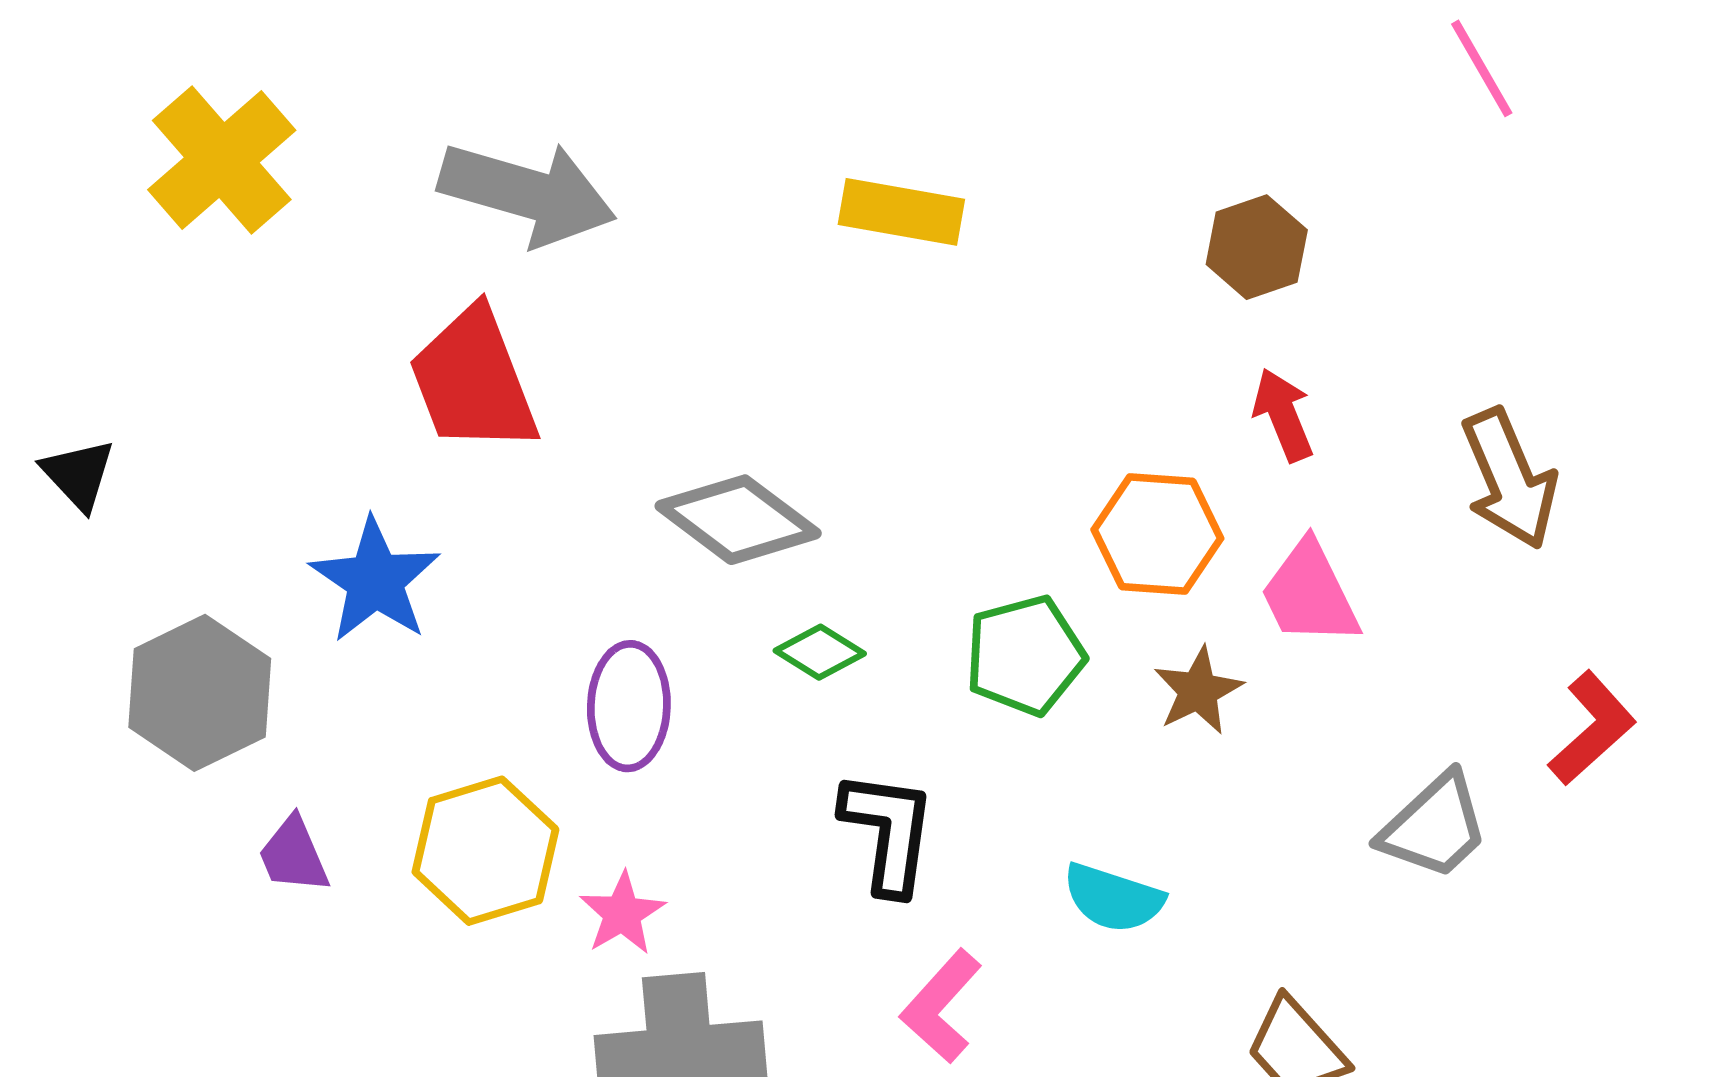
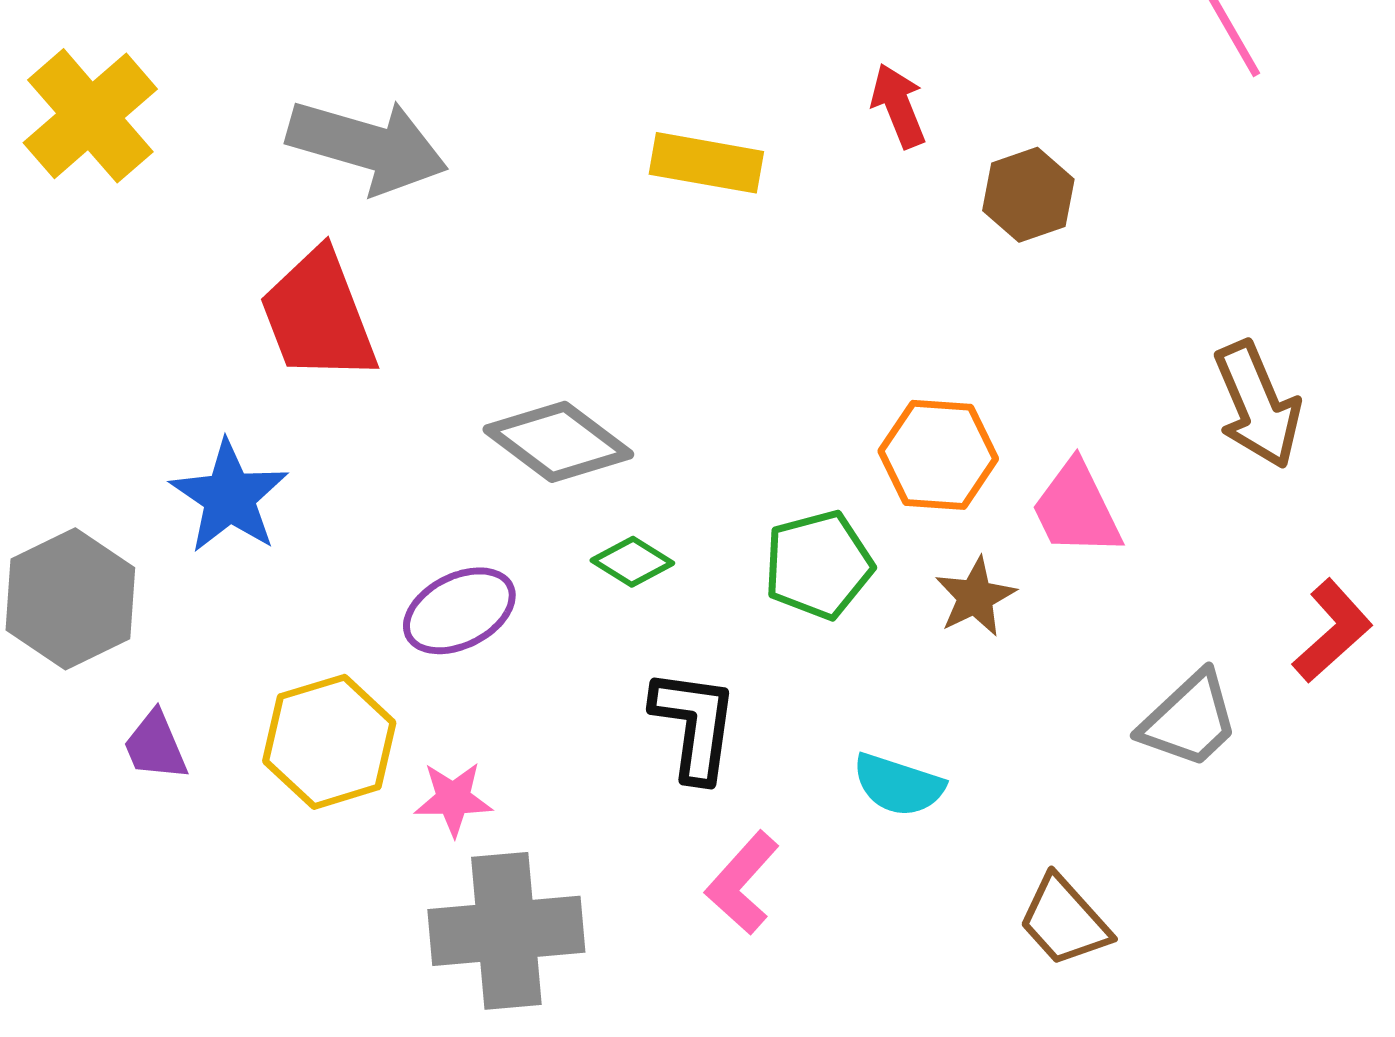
red arrow: (1283, 415) -> (898, 106), moved
purple ellipse: (629, 706) -> (459, 611), turned 61
pink star: (622, 914) -> (453, 799), turned 30

